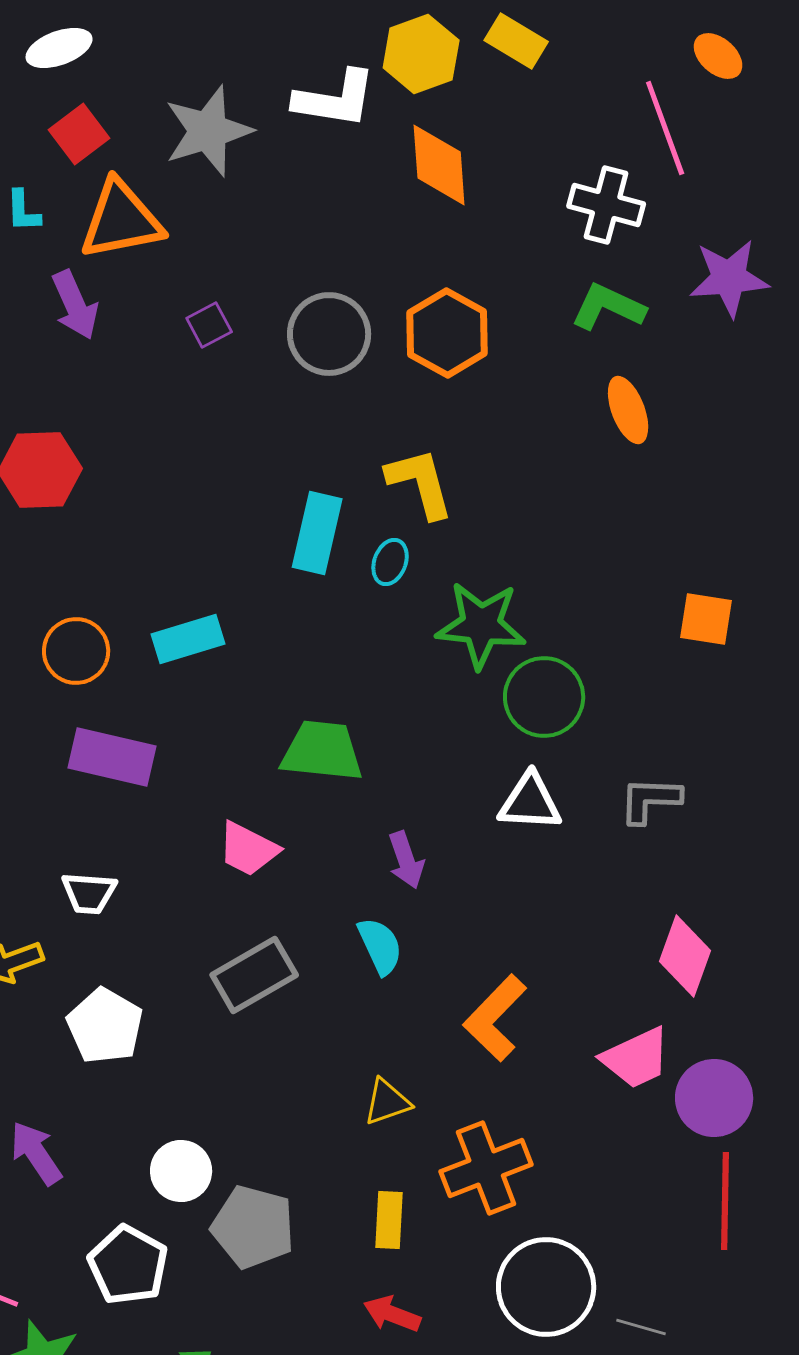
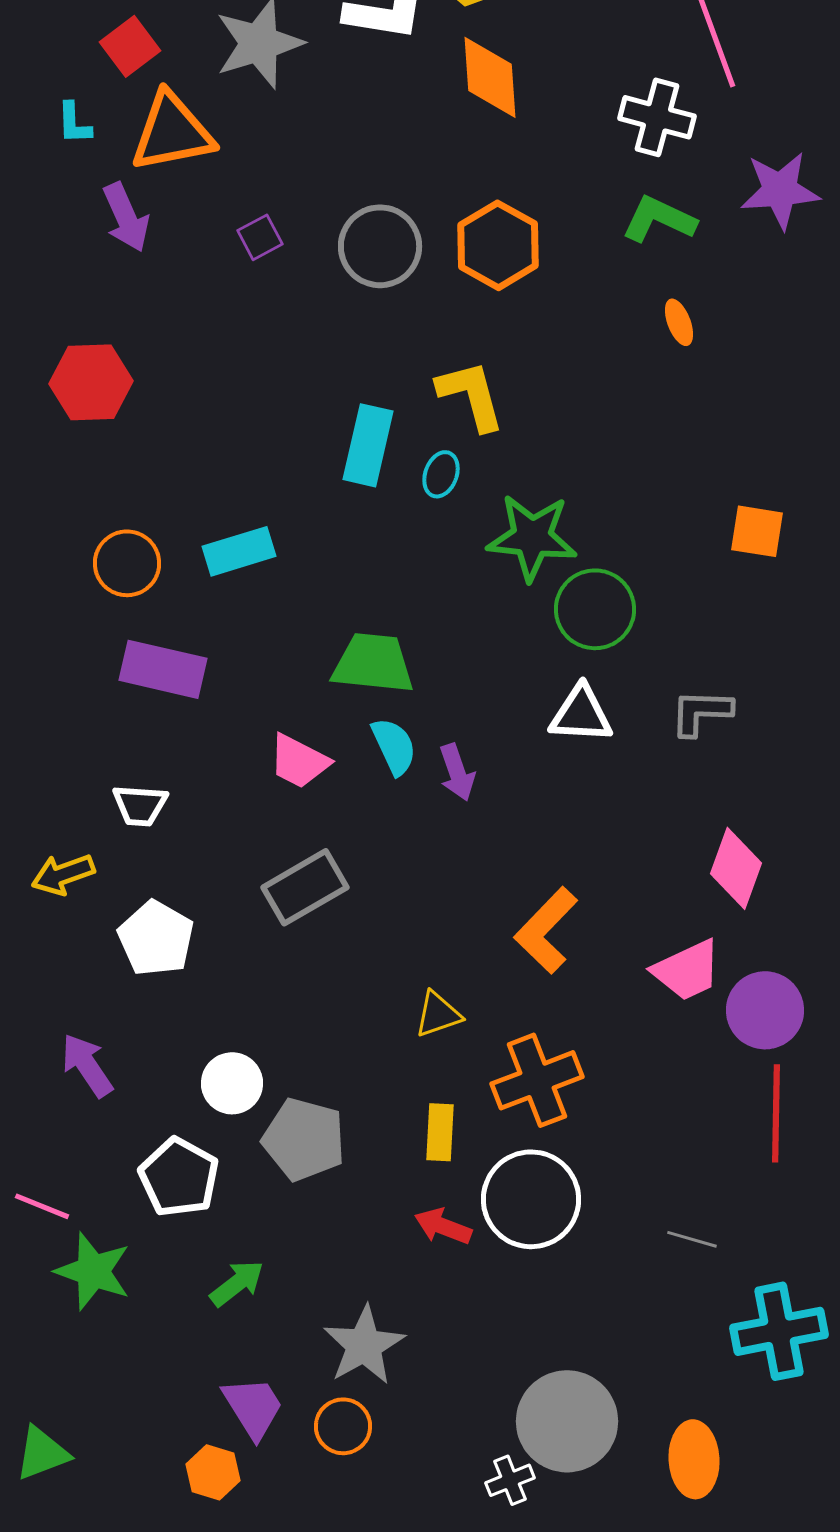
orange ellipse: (628, 410) -> (679, 322), size x0.7
cyan semicircle: (380, 946) -> (394, 746), moved
white circle: (546, 1287) -> (531, 1199), moved

